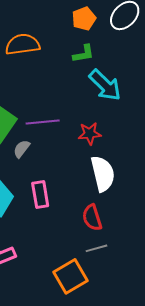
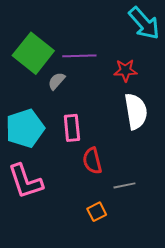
red semicircle: (92, 218) -> (92, 161), moved
orange square: (71, 276) -> (97, 212), size x0.6

